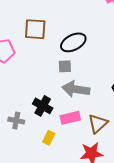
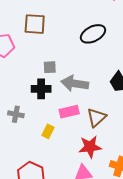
black ellipse: (73, 42) -> (93, 34), moved
gray square: (65, 66) -> (50, 67), moved
black cross: (43, 106) -> (41, 89), moved, turned -30

